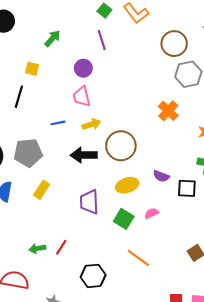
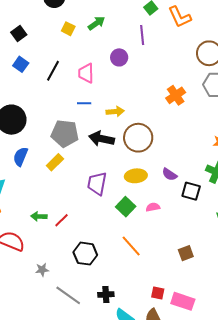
yellow square: (32, 69) -> (68, 29), moved
pink trapezoid: (82, 97) -> (86, 73), moved
orange cross: (168, 111) -> (176, 95), moved
gray pentagon: (28, 153) -> (65, 134), moved

